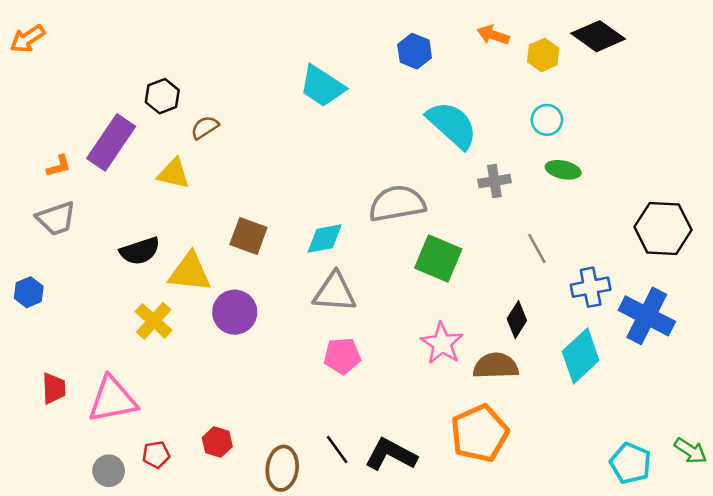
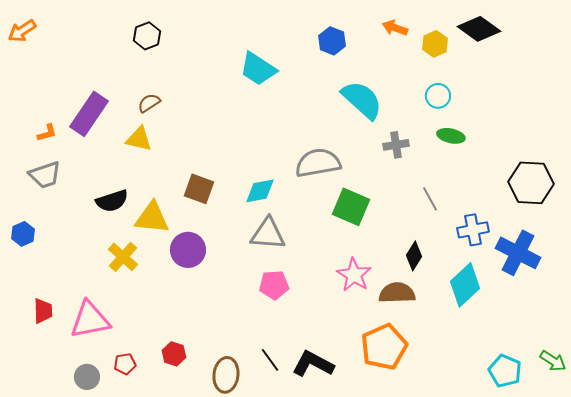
black hexagon: (162, 96) -> (147, 36), moved
brown semicircle: (205, 127) -> (149, 103), moved

